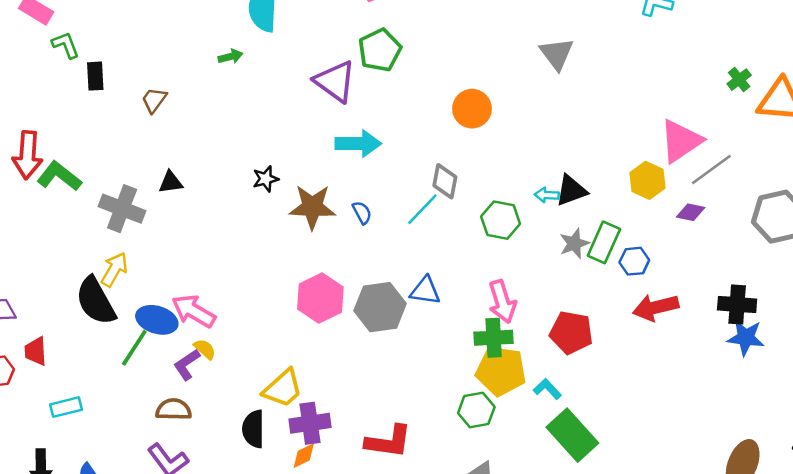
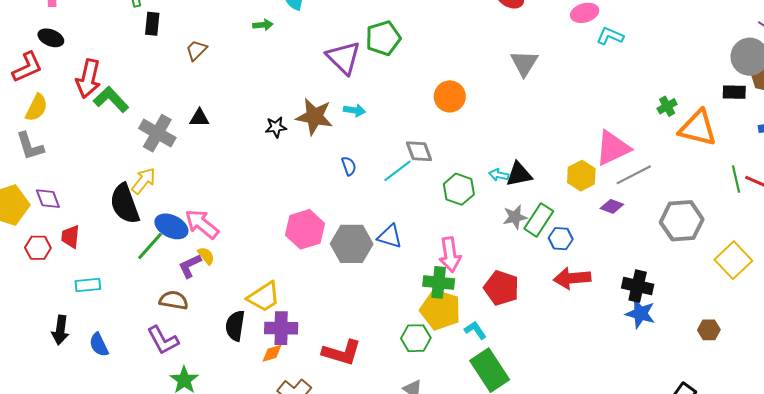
cyan arrow: (358, 144) -> (354, 110), size x0.6
gray diamond: (445, 181) -> (419, 151), turned -40
brown star: (312, 207) -> (314, 117), moved

